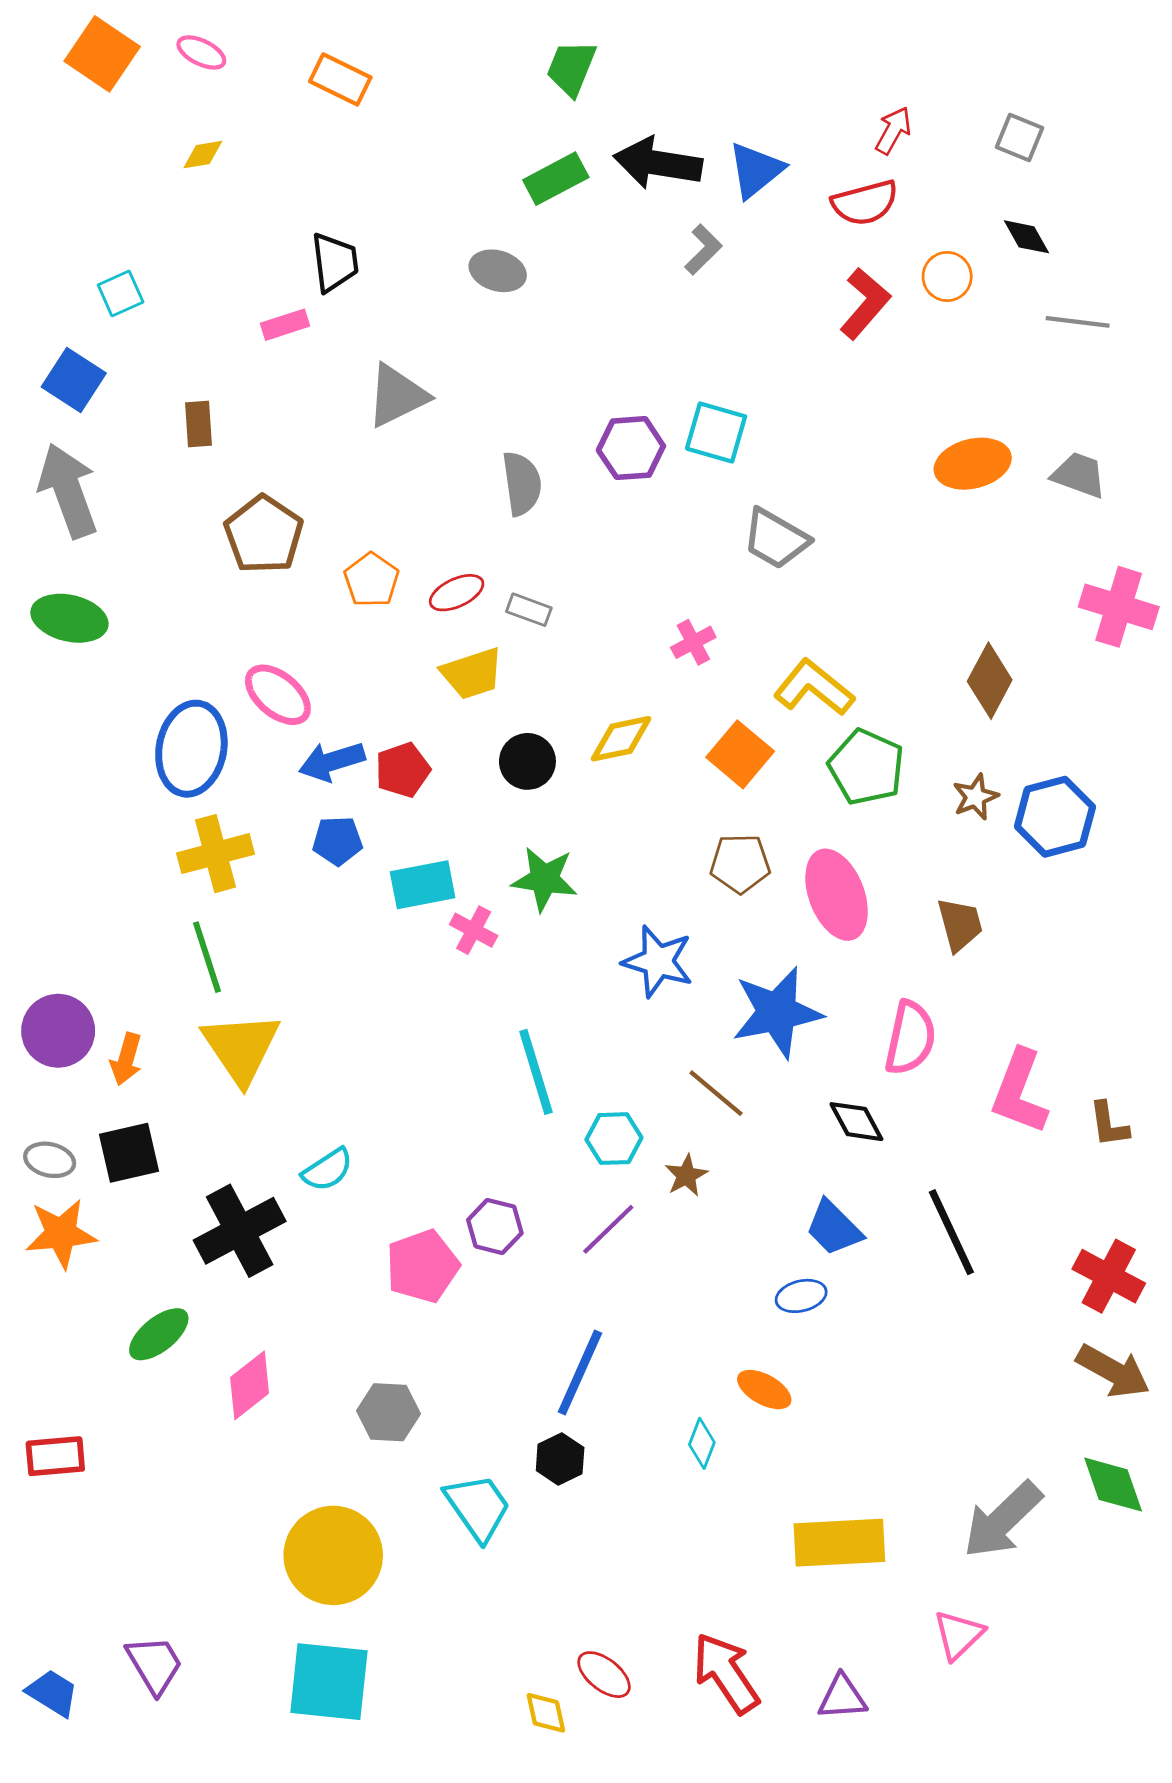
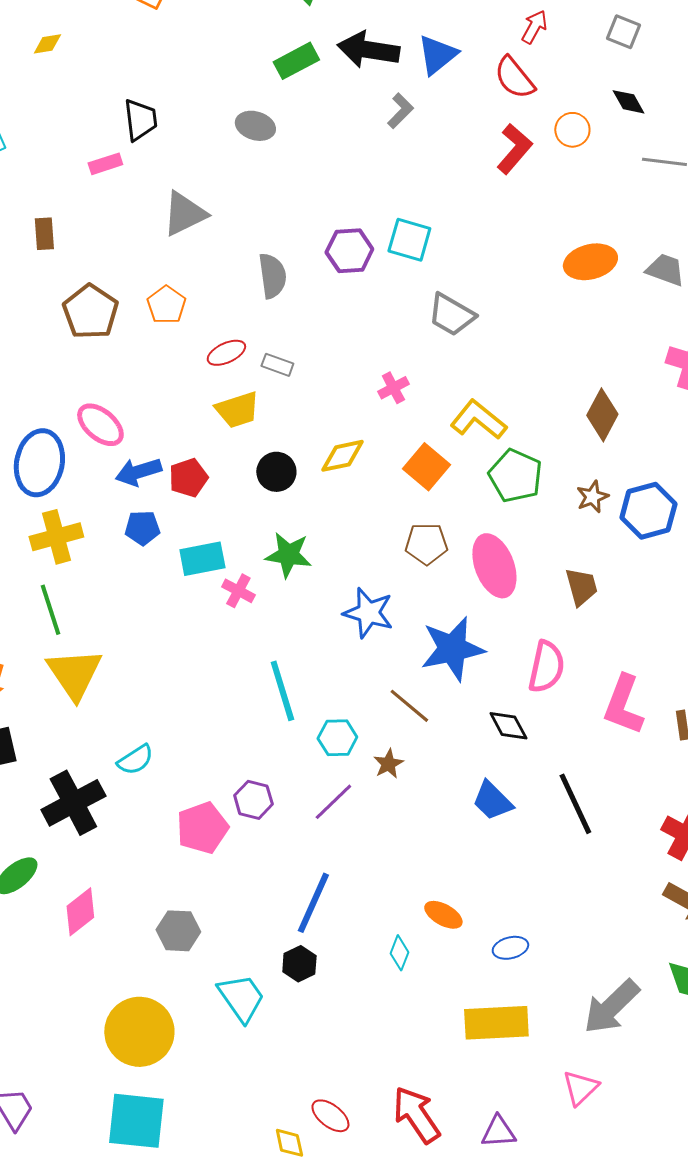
red semicircle: (865, 203) -> (514, 78), turned 66
orange pentagon: (371, 580) -> (166, 305), moved
blue ellipse: (801, 1296) -> (510, 948), moved

